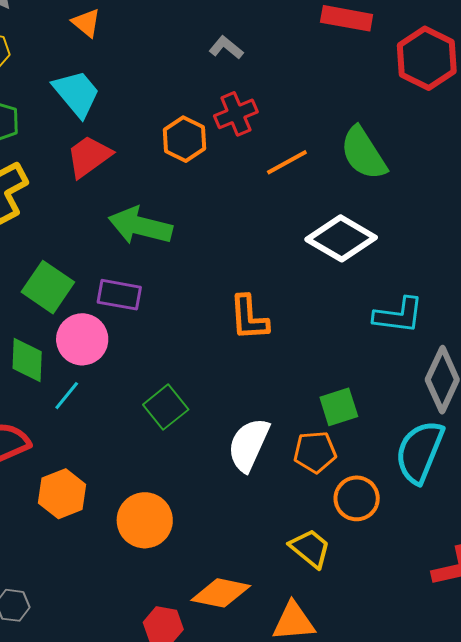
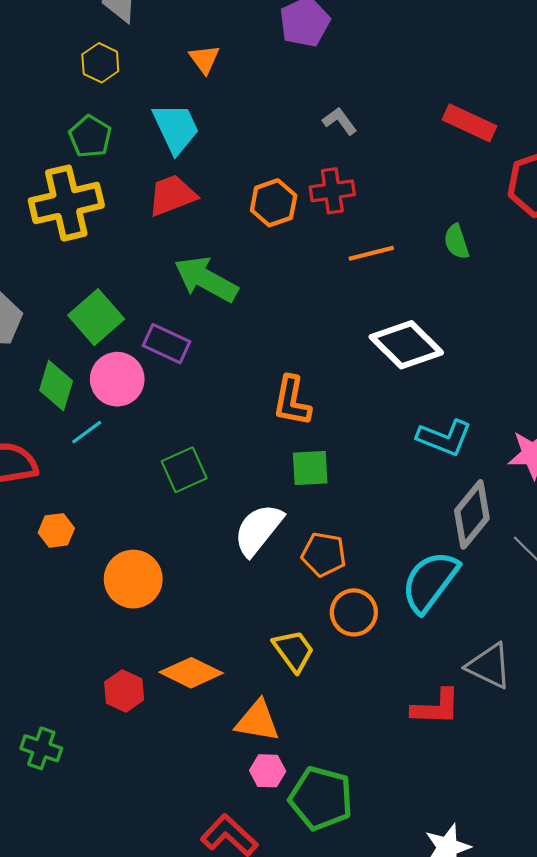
green semicircle: (363, 153) -> (456, 242), moved, size x0.6
green square: (339, 407) -> (310, 468), moved
orange hexagon: (62, 494) -> (56, 530), size x0.7

